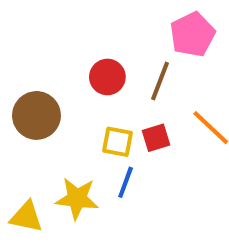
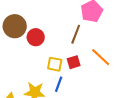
red circle: (107, 77) -> (36, 37), moved
brown circle: (36, 115) -> (15, 26), moved

